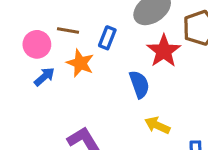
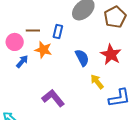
red star: (164, 51) -> (111, 54), moved
yellow arrow: (157, 125) -> (97, 82), turned 35

